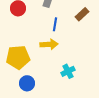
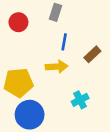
brown rectangle: (82, 14) -> (92, 54), moved
blue circle: (27, 83) -> (30, 115), size x1.5

